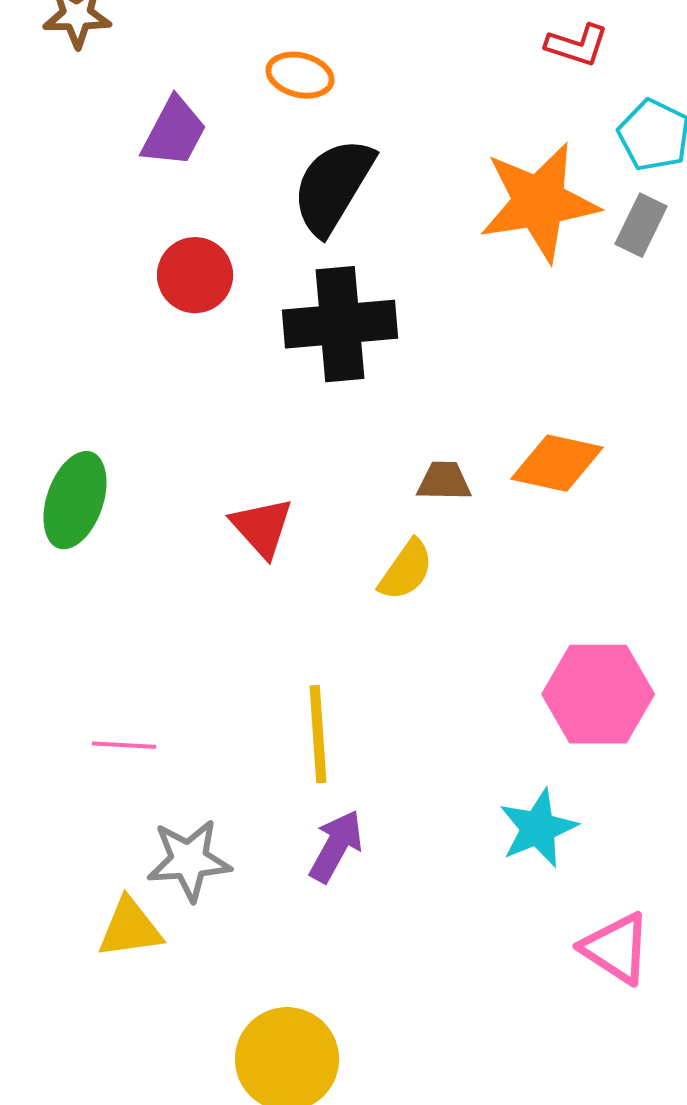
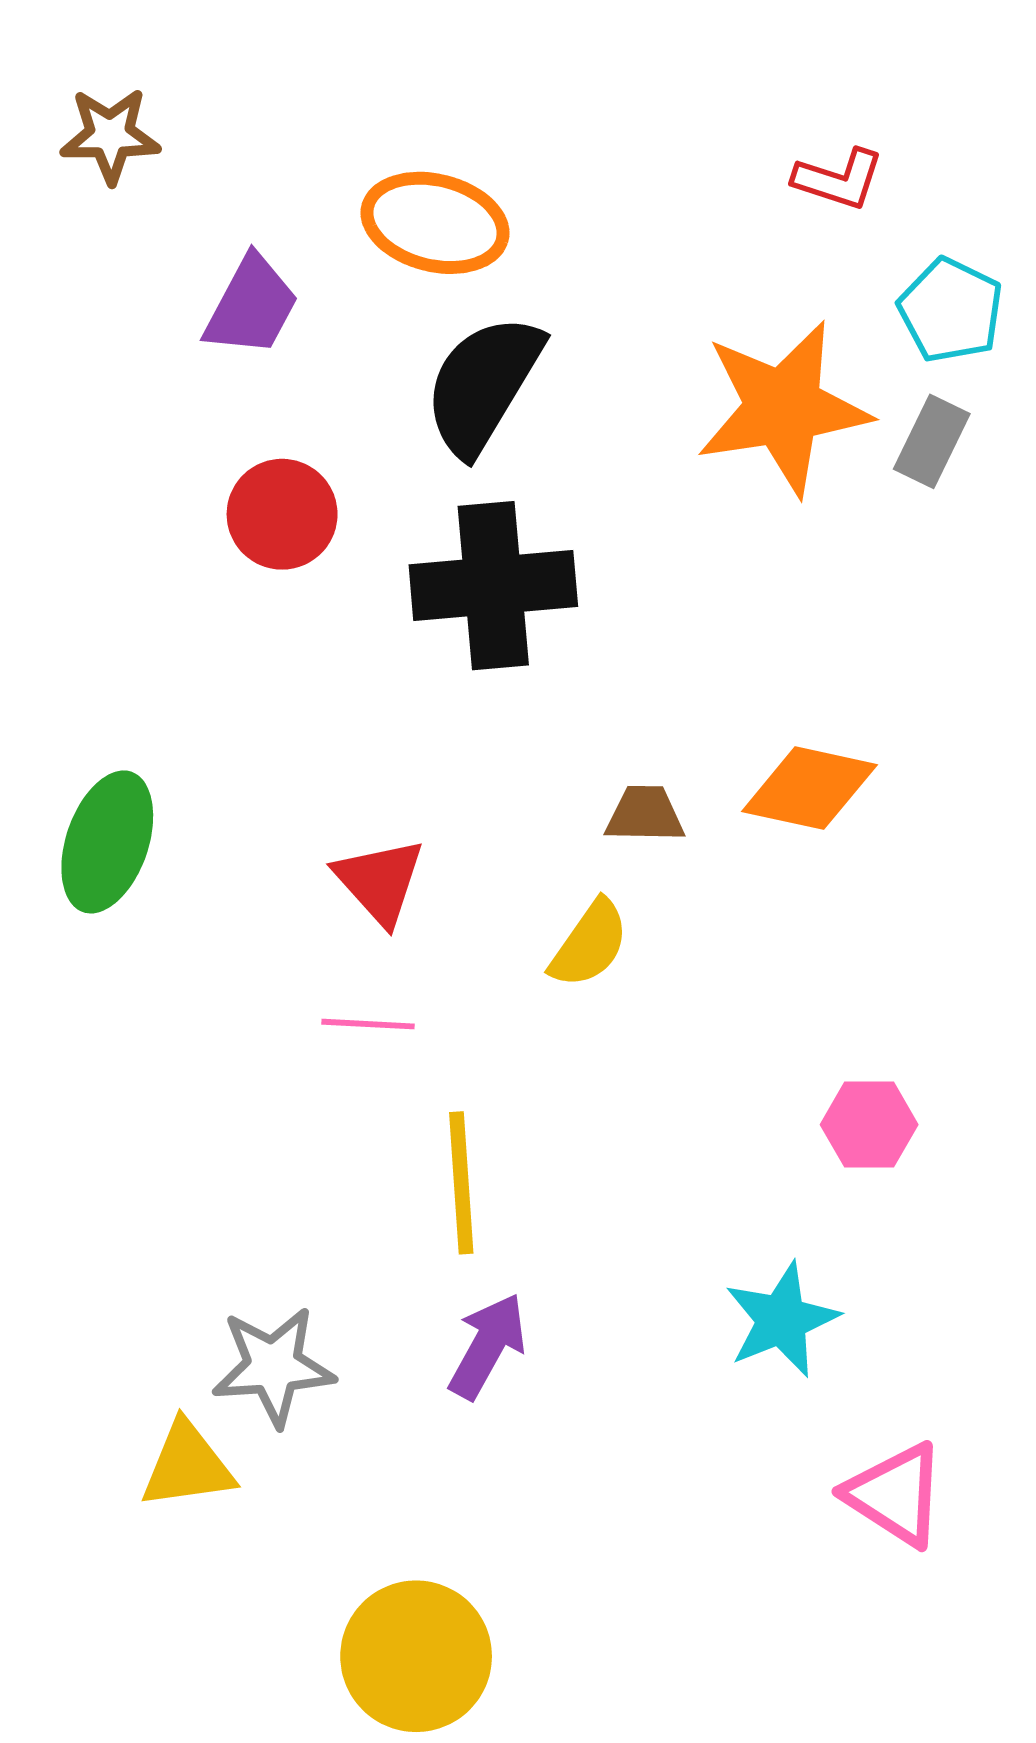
orange ellipse: (300, 75) -> (435, 223), size x1.5
pink hexagon: (598, 694) -> (869, 1125), size x0.6
pink line: (124, 745) -> (368, 1024), moved

